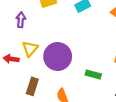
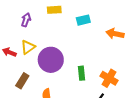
green rectangle: (93, 74) -> (81, 73), moved, turned 56

